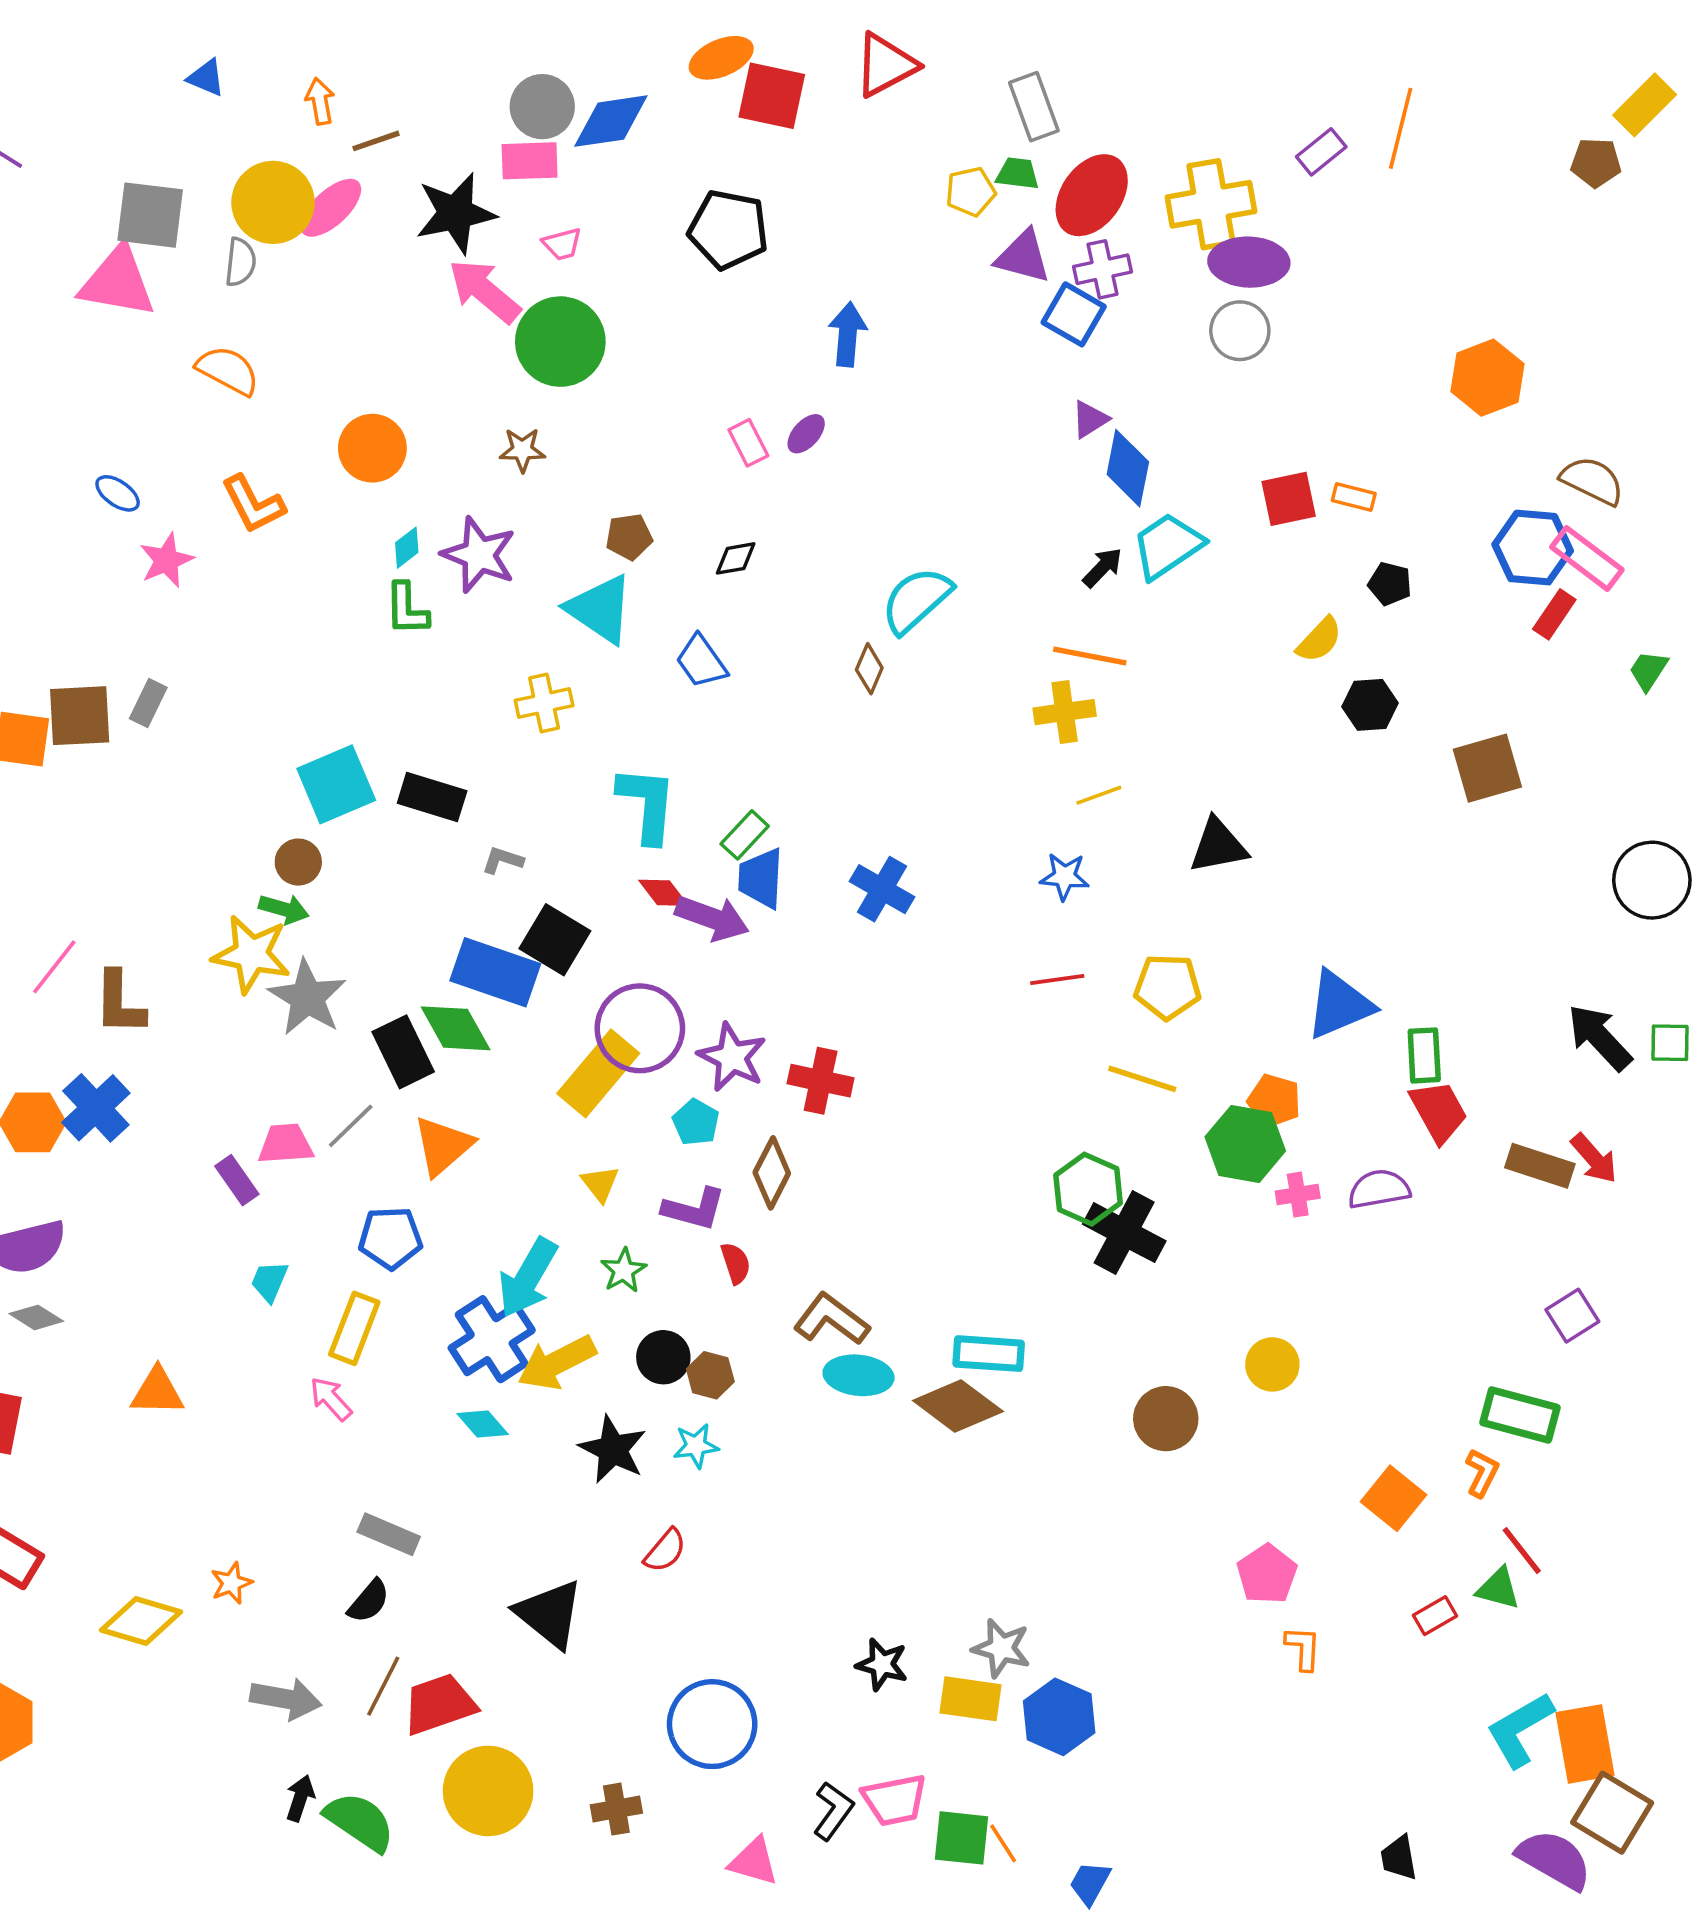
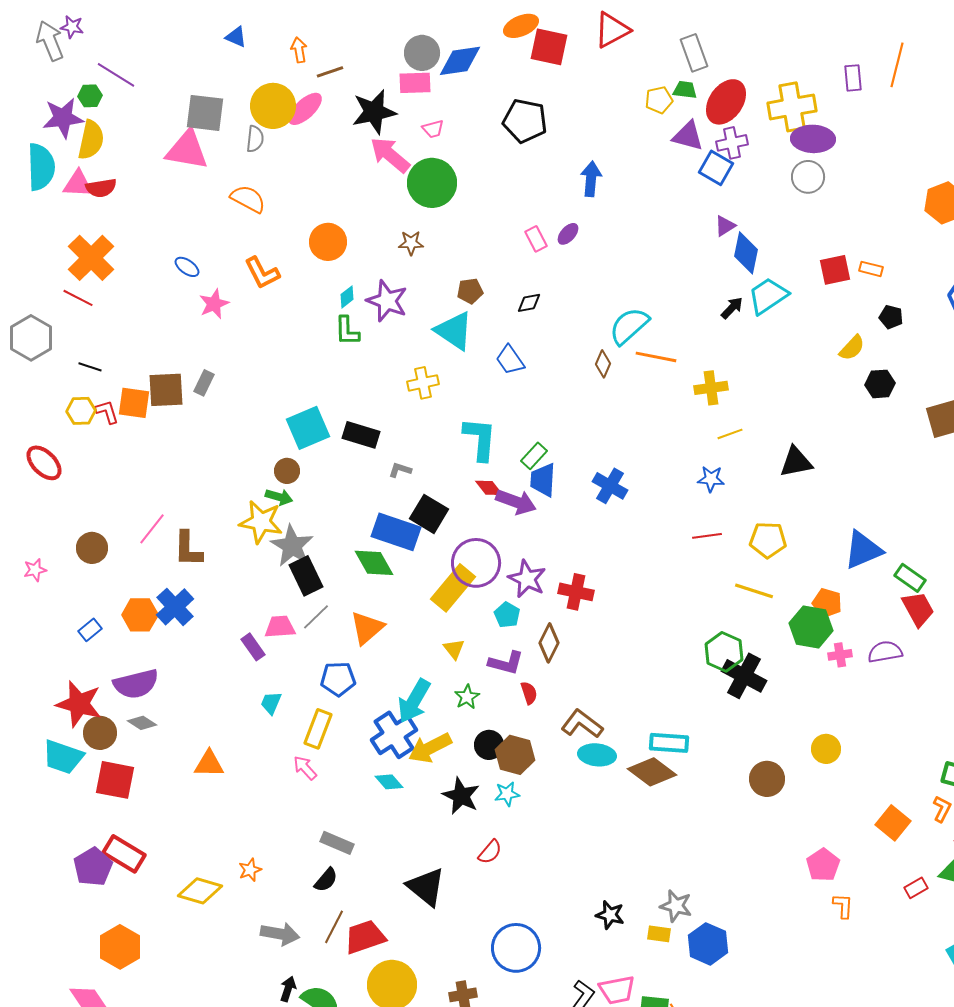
purple rectangle: (1321, 152) -> (853, 78), turned -56
orange line: (1090, 656) -> (656, 357), moved
black rectangle: (403, 1052) -> (306, 576), moved
green rectangle: (1424, 1055) -> (910, 578), turned -52
brown hexagon: (710, 1375) -> (515, 755), size x1.5
yellow rectangle: (971, 1699) -> (659, 934), size x0.7

